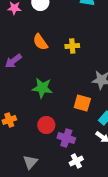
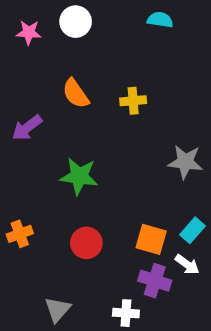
orange square: (82, 103) -> (151, 239), moved
purple cross: (66, 138) -> (155, 281), moved
white cross: (76, 161) -> (126, 313), moved, turned 32

